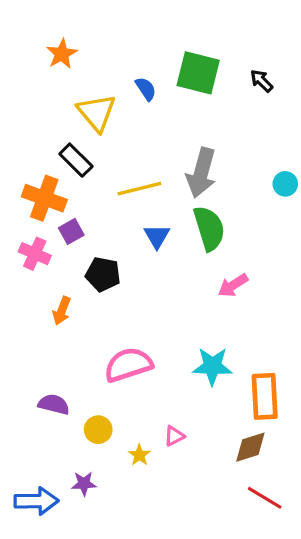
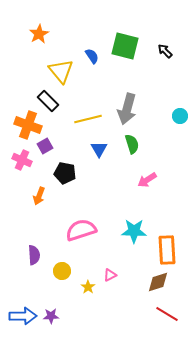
green semicircle: (209, 228) -> (132, 144), size x0.7
purple semicircle: (54, 404) -> (34, 255), turned 72
purple star: (84, 484) -> (51, 316), moved

